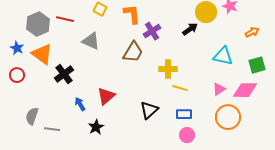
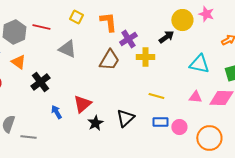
orange triangle: (42, 54) -> (18, 62), size x0.7
yellow cross: (168, 69) -> (145, 57), moved
pink triangle: (219, 89) -> (195, 97), turned 40
orange circle: (228, 117) -> (209, 138), moved
black star: (96, 127) -> (95, 123), moved
pink circle: (187, 135) -> (179, 127), moved

